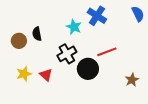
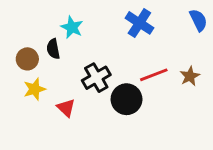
cyan star: (74, 27) -> (72, 27), moved
yellow star: (24, 74) -> (34, 89), moved
brown star: (132, 80) -> (190, 76), moved

